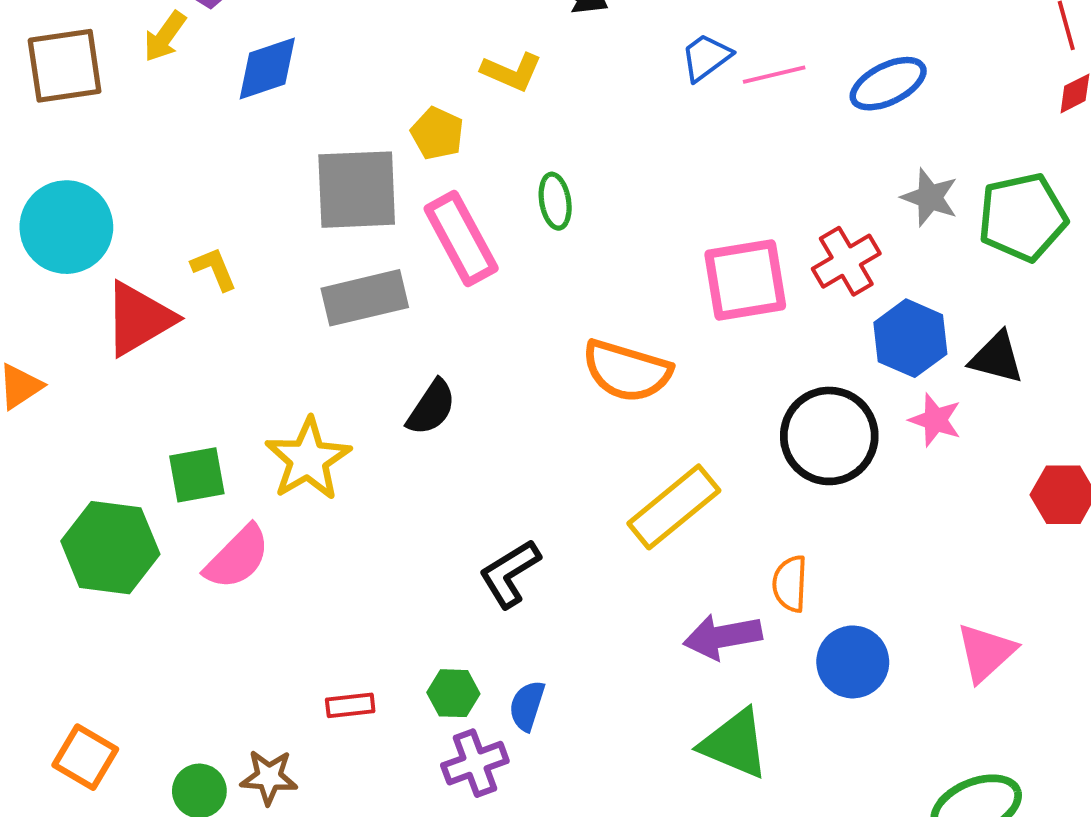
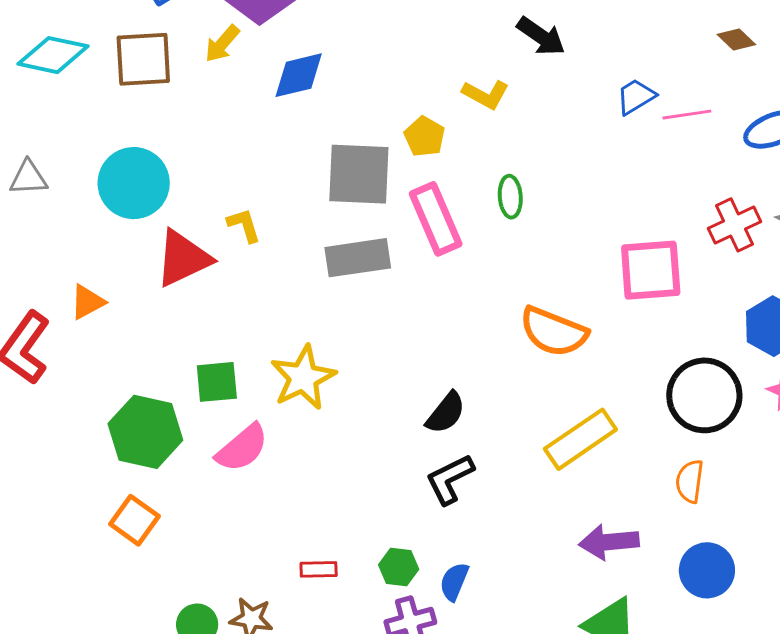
red cross: (846, 261) -> (734, 225), moved
black semicircle: (431, 407) -> (446, 413), moved
orange semicircle: (790, 584) -> (690, 481), moved
orange square: (85, 757) -> (135, 520), moved

